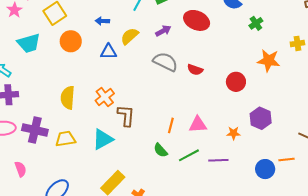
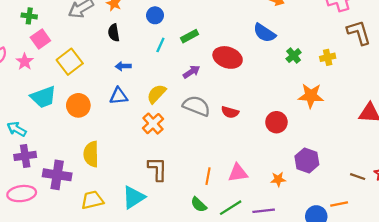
yellow semicircle: (130, 36) -> (156, 94), moved
orange circle: (71, 41) -> (78, 105), moved
yellow cross: (297, 43) -> (328, 57), moved
blue triangle: (109, 52) -> (119, 96), moved
orange cross: (105, 97) -> (153, 124), moved
purple cross: (35, 130) -> (57, 175), moved

